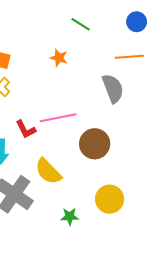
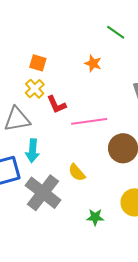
red L-shape: (26, 129) -> (56, 105), moved
yellow semicircle: (48, 171) -> (77, 172), size x0.7

